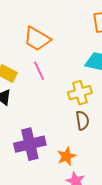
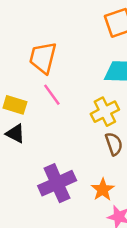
orange trapezoid: (37, 39) -> (43, 58), turned 84

